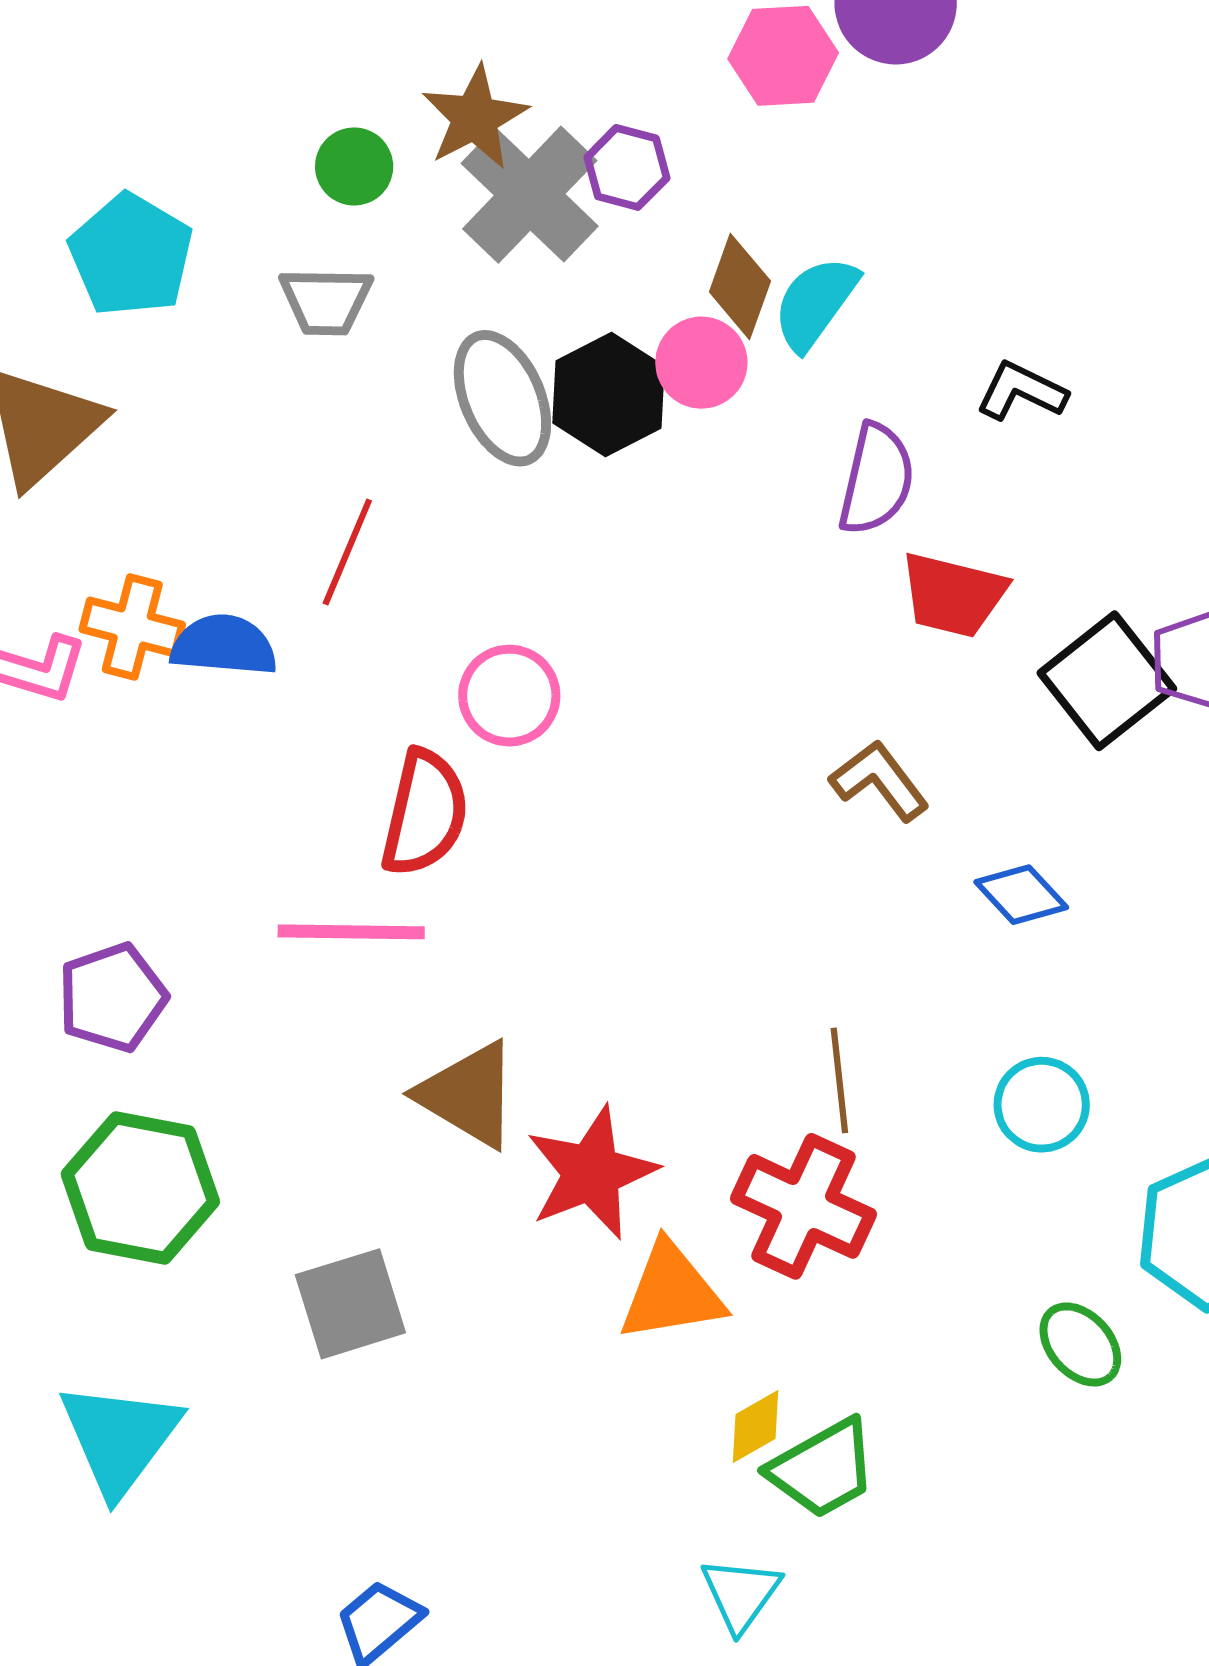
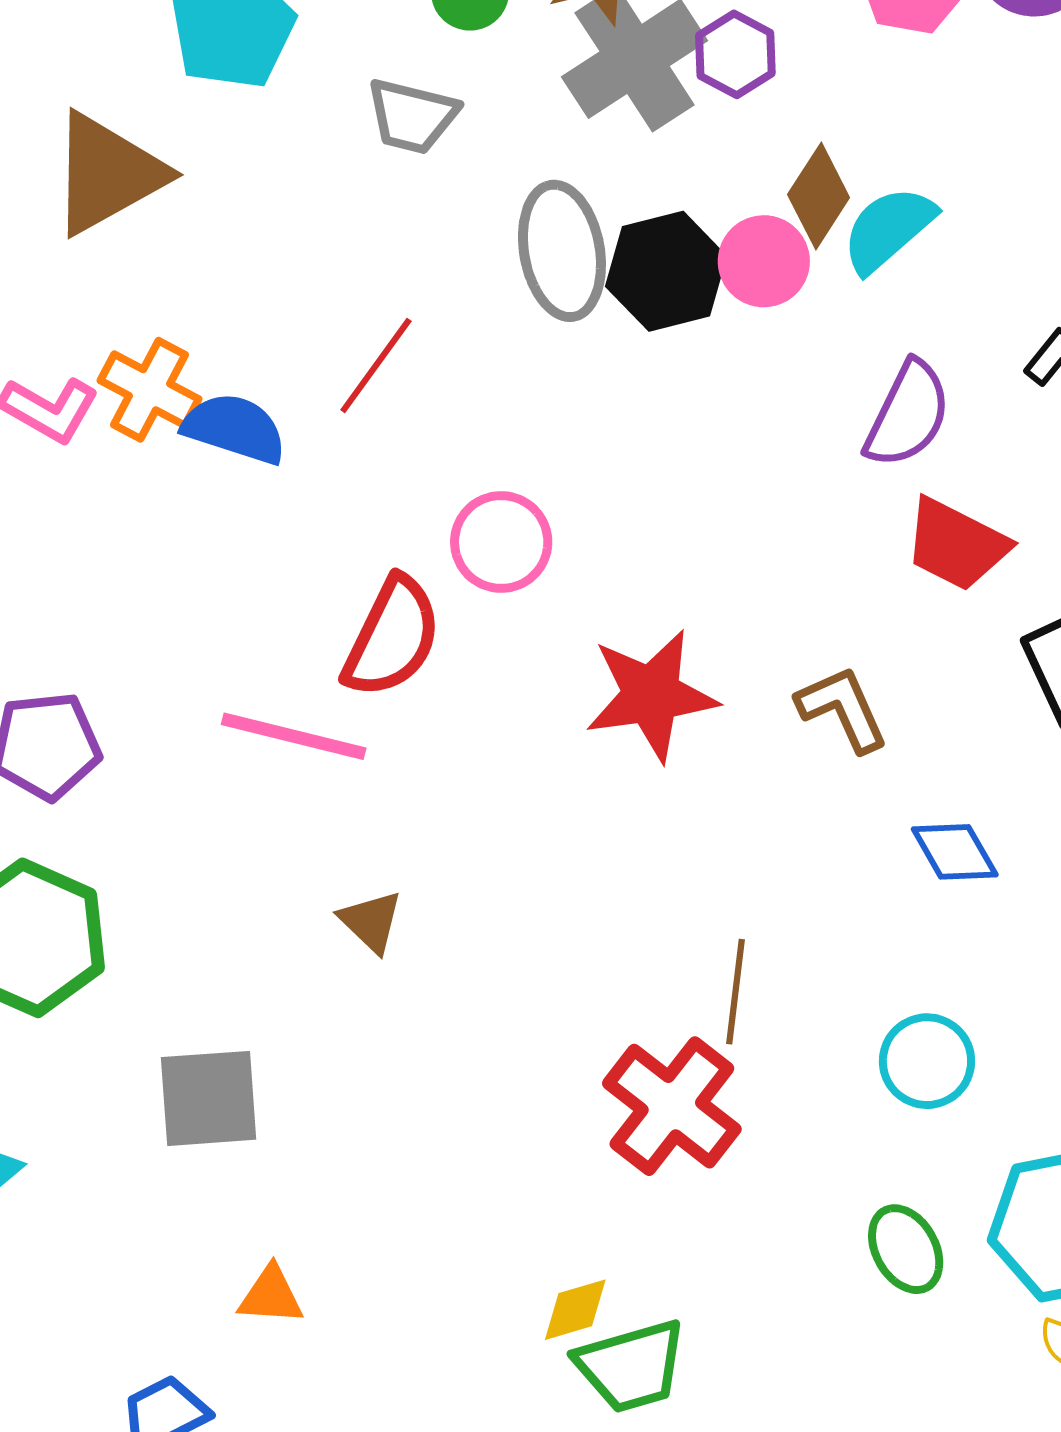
brown triangle: (468, 1095) -> (371, 921), size x0.6
red star: (591, 1173) -> (651, 695), moved
orange triangle: (671, 1292) -> (271, 1295), moved, size x0.6
green ellipse: (1080, 1344) -> (906, 1249), moved

